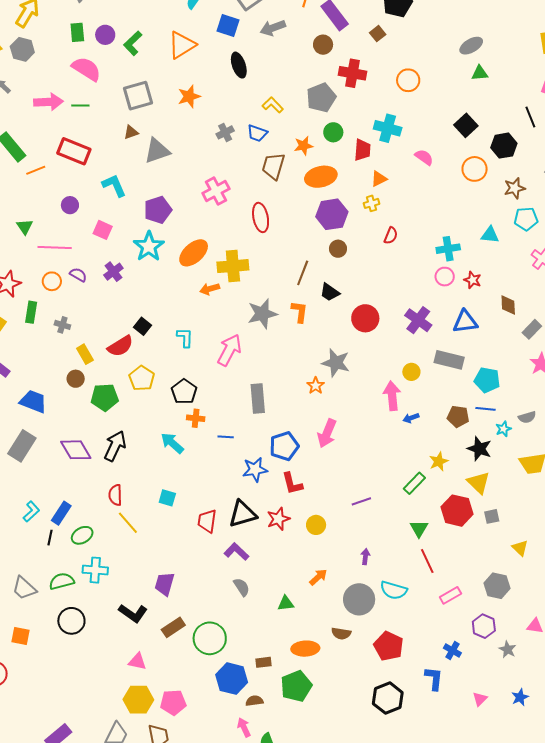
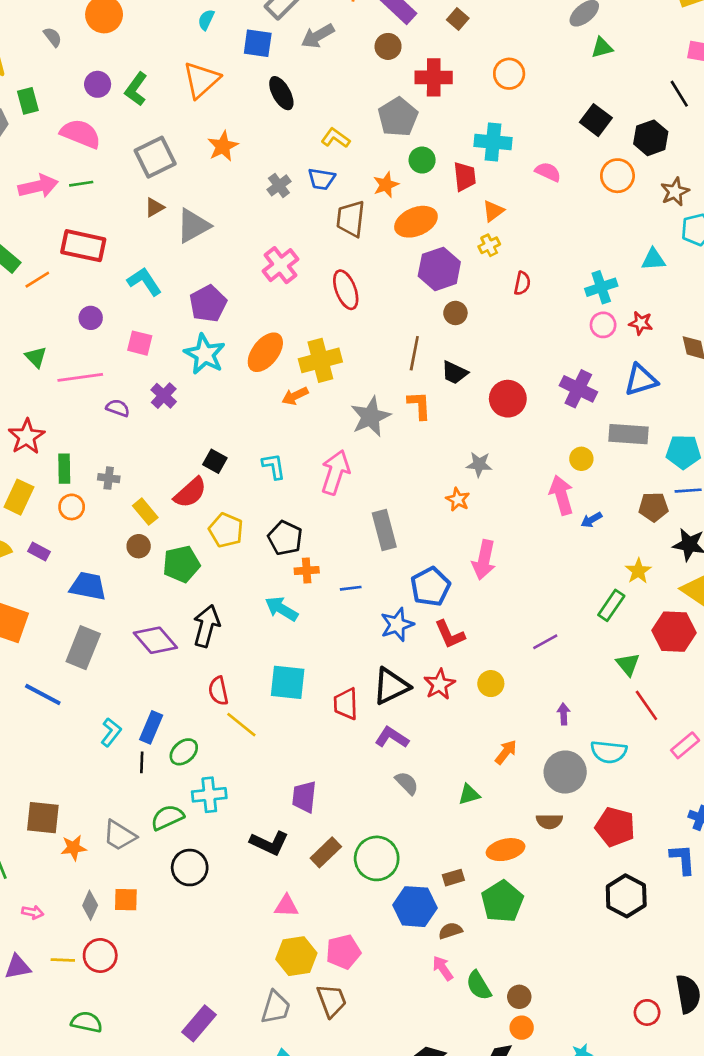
green rectangle: (77, 32) -> (28, 101), moved
orange circle: (52, 281) -> (72, 507), moved
gray star: (336, 363) -> (479, 464), size x0.7
cyan square: (167, 498) -> (288, 682), size x1.6

